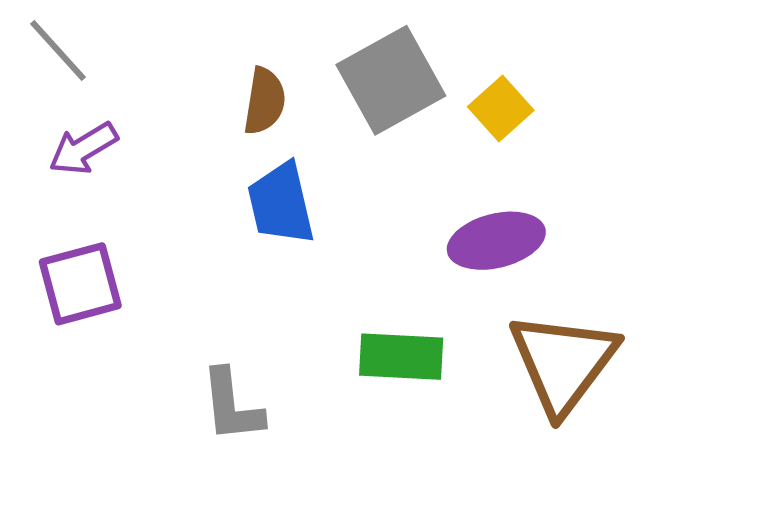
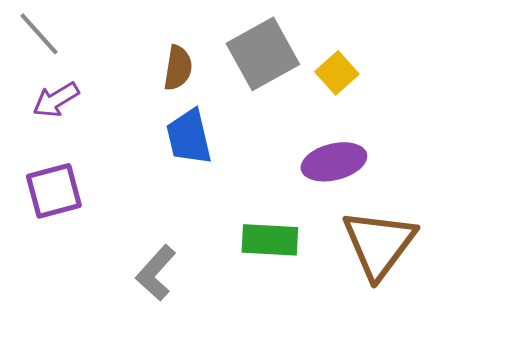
gray L-shape: (232, 406) -> (156, 273), turned 48

